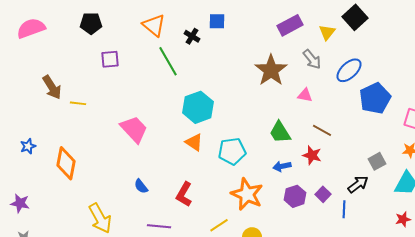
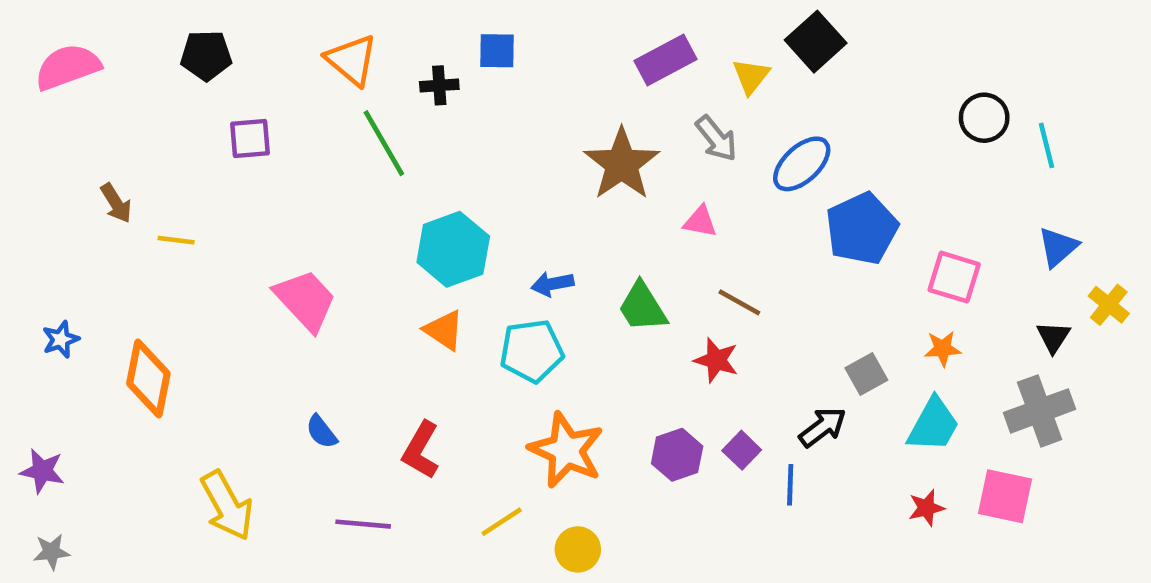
black cross: (192, 36) -> (439, 85), turned -35
brown arrow: (52, 87) -> (116, 203), size x0.7
blue arrow: (282, 166) -> (552, 284), moved

